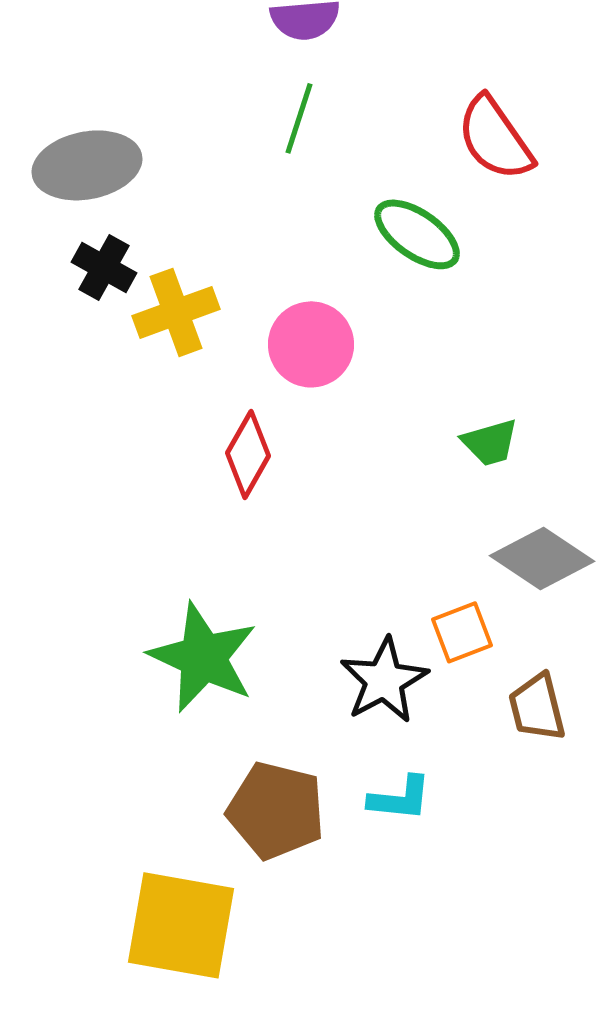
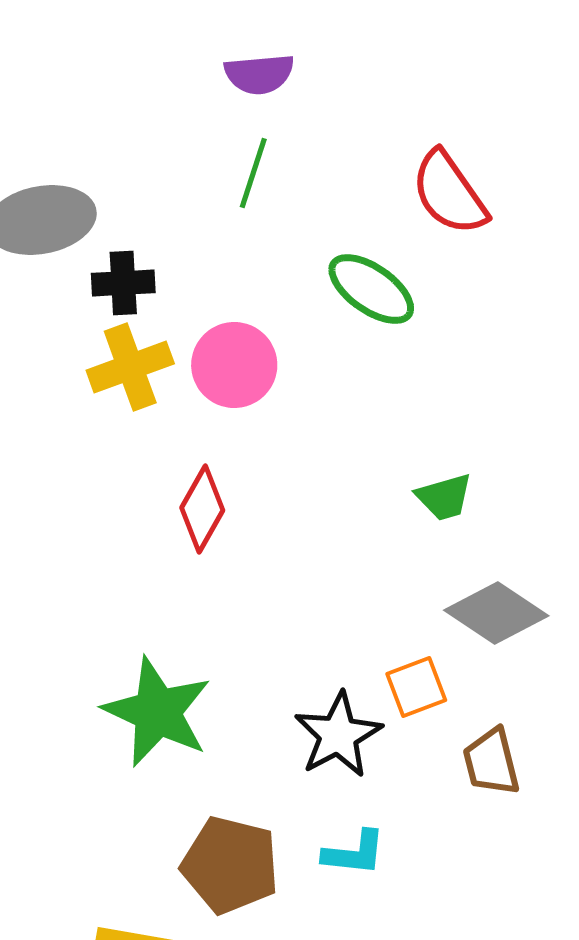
black cross: (104, 267) -> (123, 283), moved, turned -32
pink circle: (311, 344) -> (234, 365), moved

